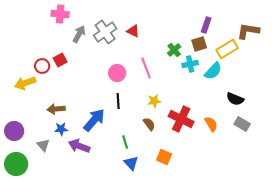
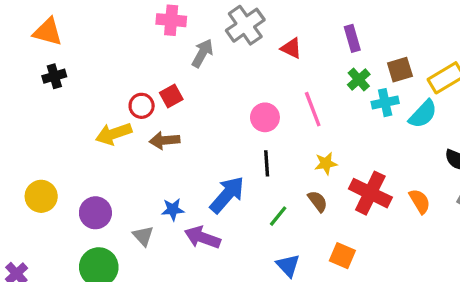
purple rectangle: (206, 25) -> (352, 38), moved, turned -35
gray cross: (105, 32) -> (245, 25), moved
brown arrow: (56, 109) -> (165, 140), moved
green line: (125, 142) -> (278, 216), moved, turned 56

